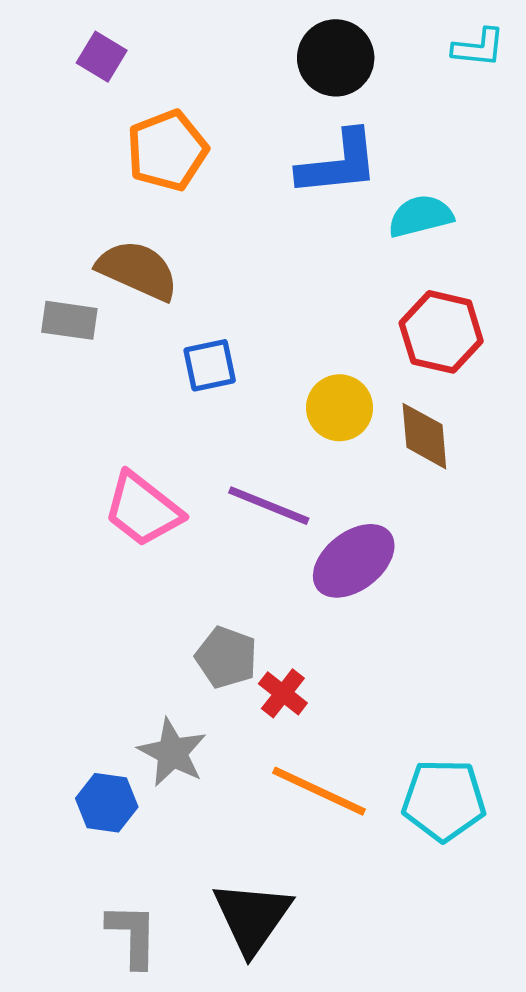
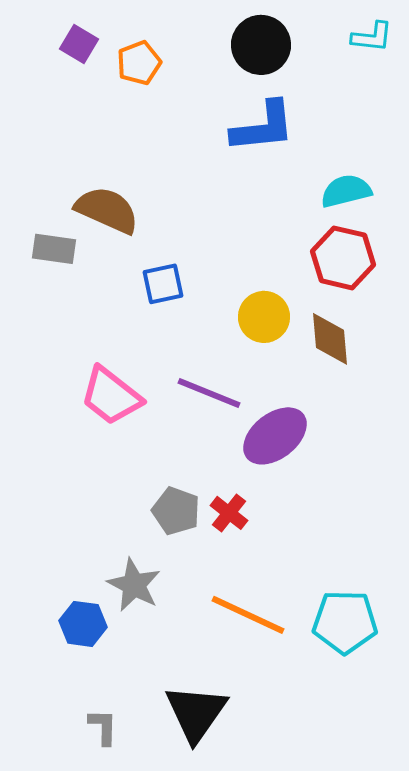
orange pentagon: (167, 151) -> (139, 63), moved, size x0.7
cyan semicircle: (421, 216) -> (346, 191), moved
red cross: (283, 693) -> (229, 513), moved
gray L-shape: (132, 935) -> (103, 727), size x0.7

